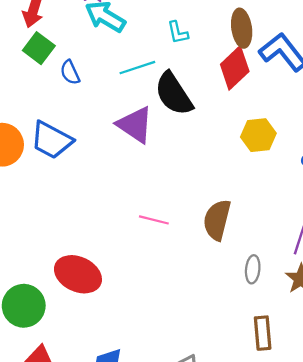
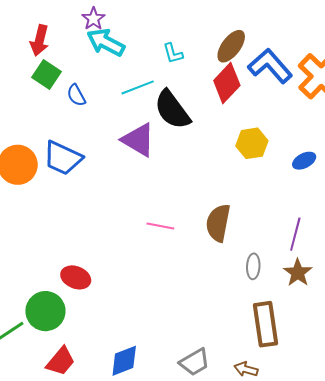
brown ellipse: (242, 28) -> (231, 46), turned 48
red ellipse: (78, 274) -> (76, 277), moved, size x0.7
brown rectangle: (263, 333) -> (265, 324), size x1.4

